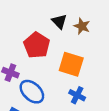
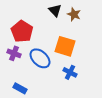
red pentagon: (37, 45) -> (22, 31), moved
blue ellipse: (32, 92) -> (40, 58), moved

